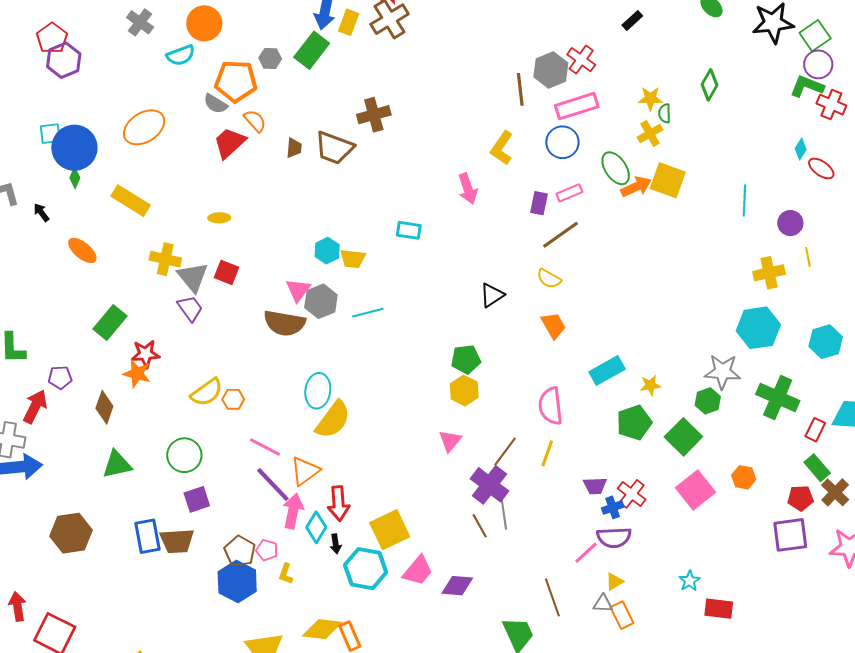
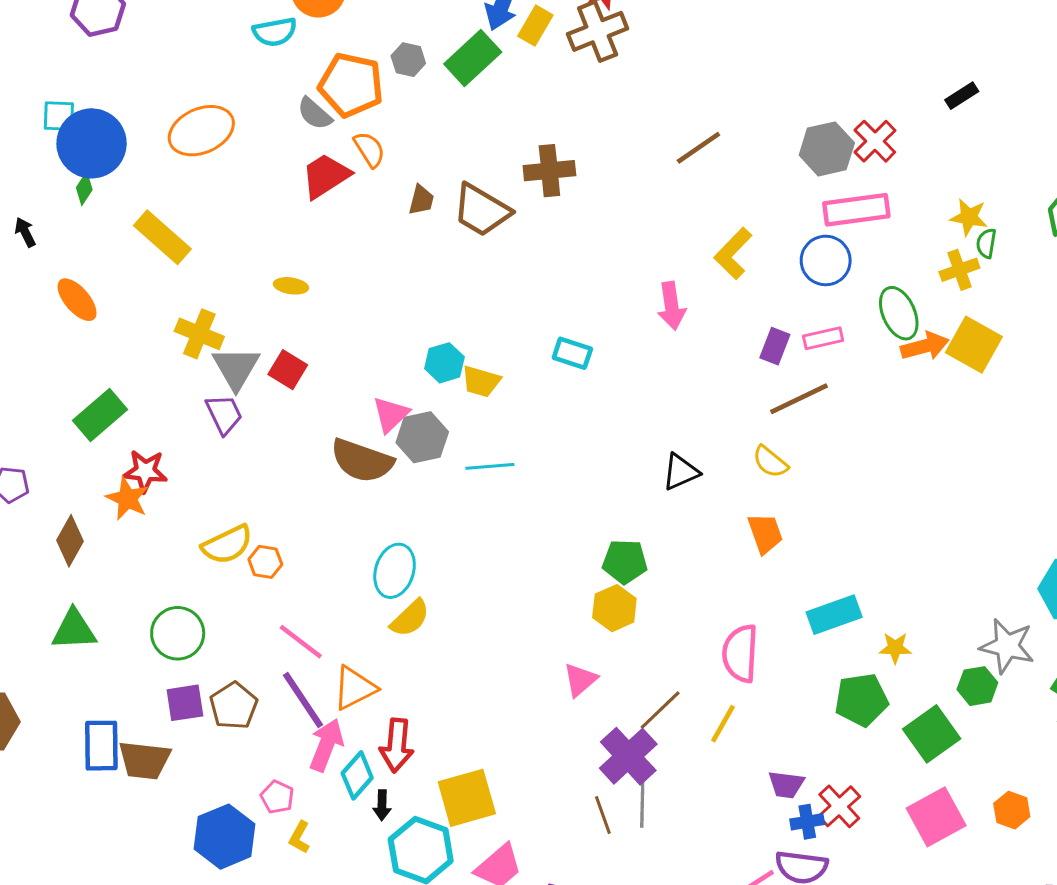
brown line: (520, 89) -> (698, 148), moved, turned 52
yellow semicircle: (333, 420) -> (410, 618), size x0.7
brown pentagon: (240, 551) -> (234, 706), moved

